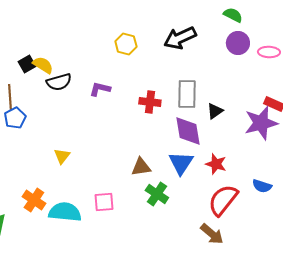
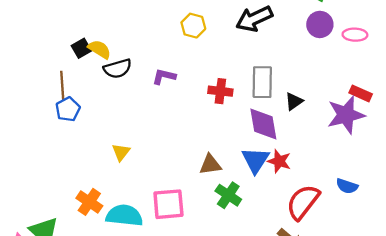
red star: (216, 164) -> (279, 161), moved
pink square: (104, 202) -> (168, 204), size x1.4

